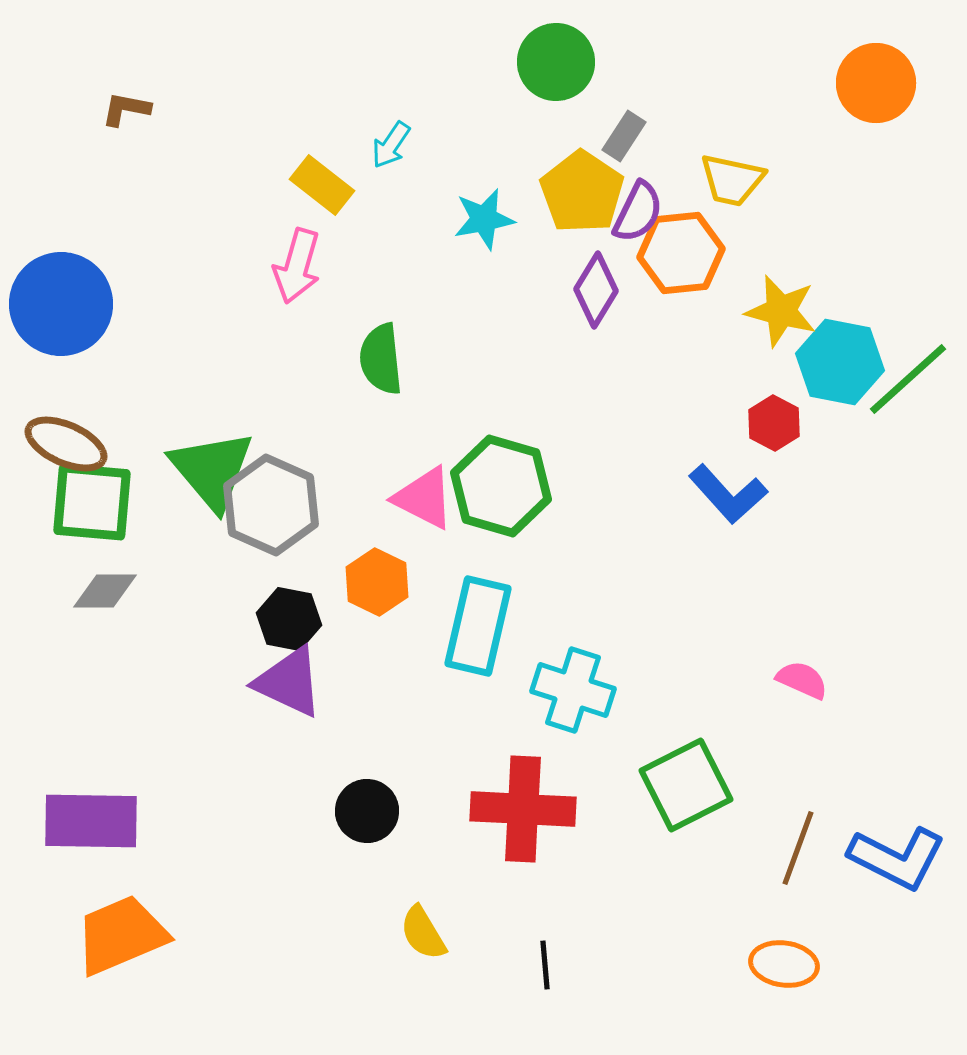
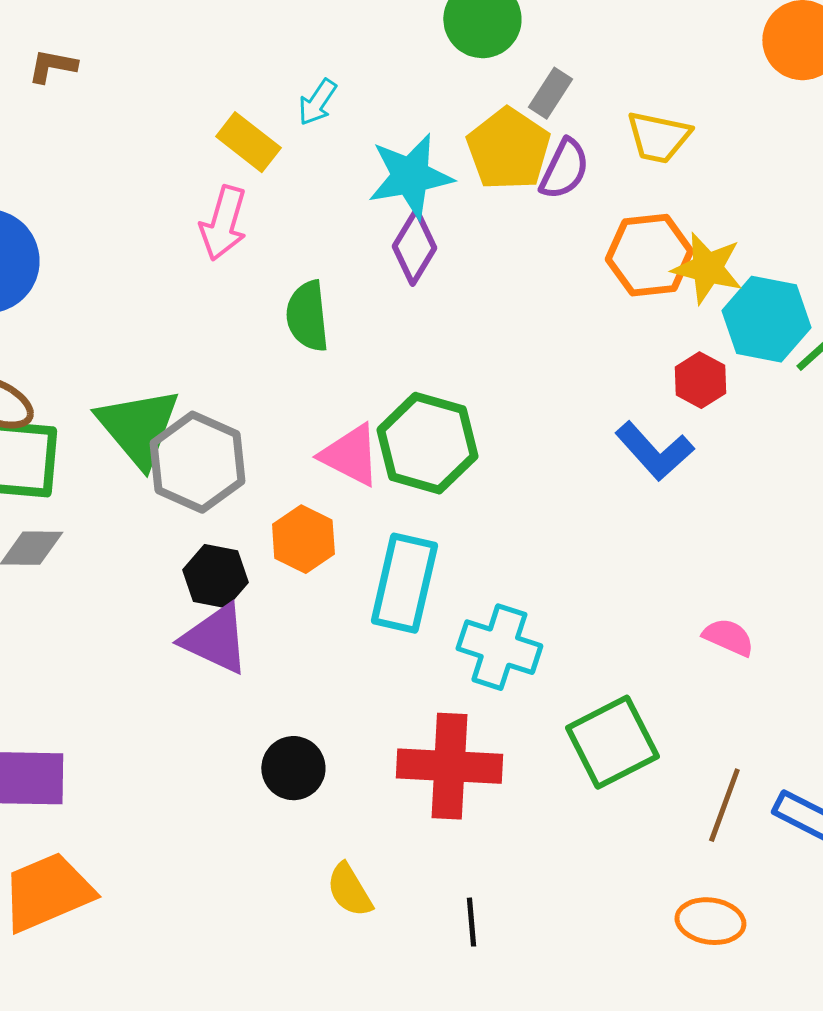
cyan star: (484, 219) -> (410, 176), size x1.4
orange hexagon: (681, 253) -> (649, 255), moved
purple diamond: (596, 290) -> (414, 247), moved

